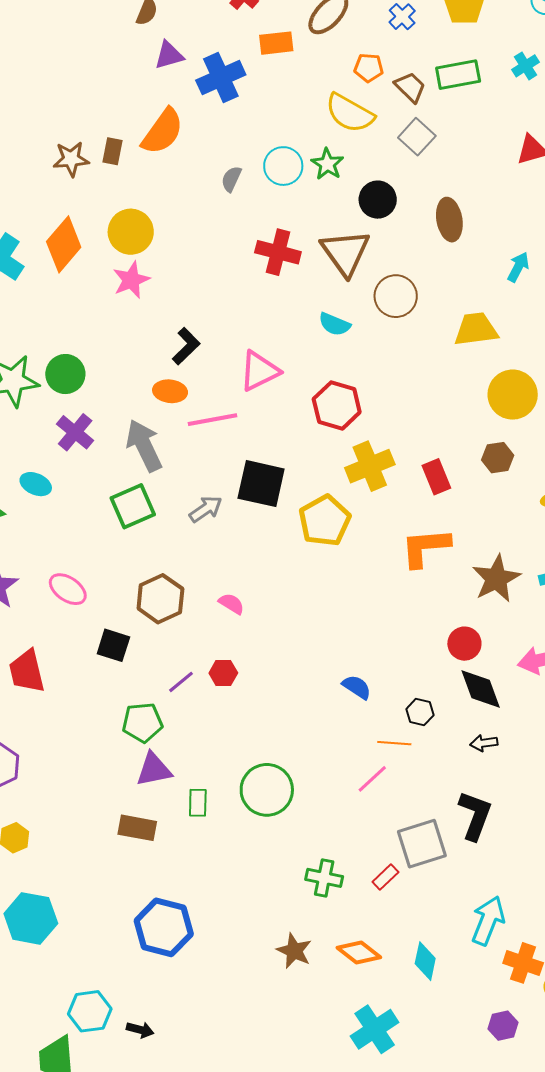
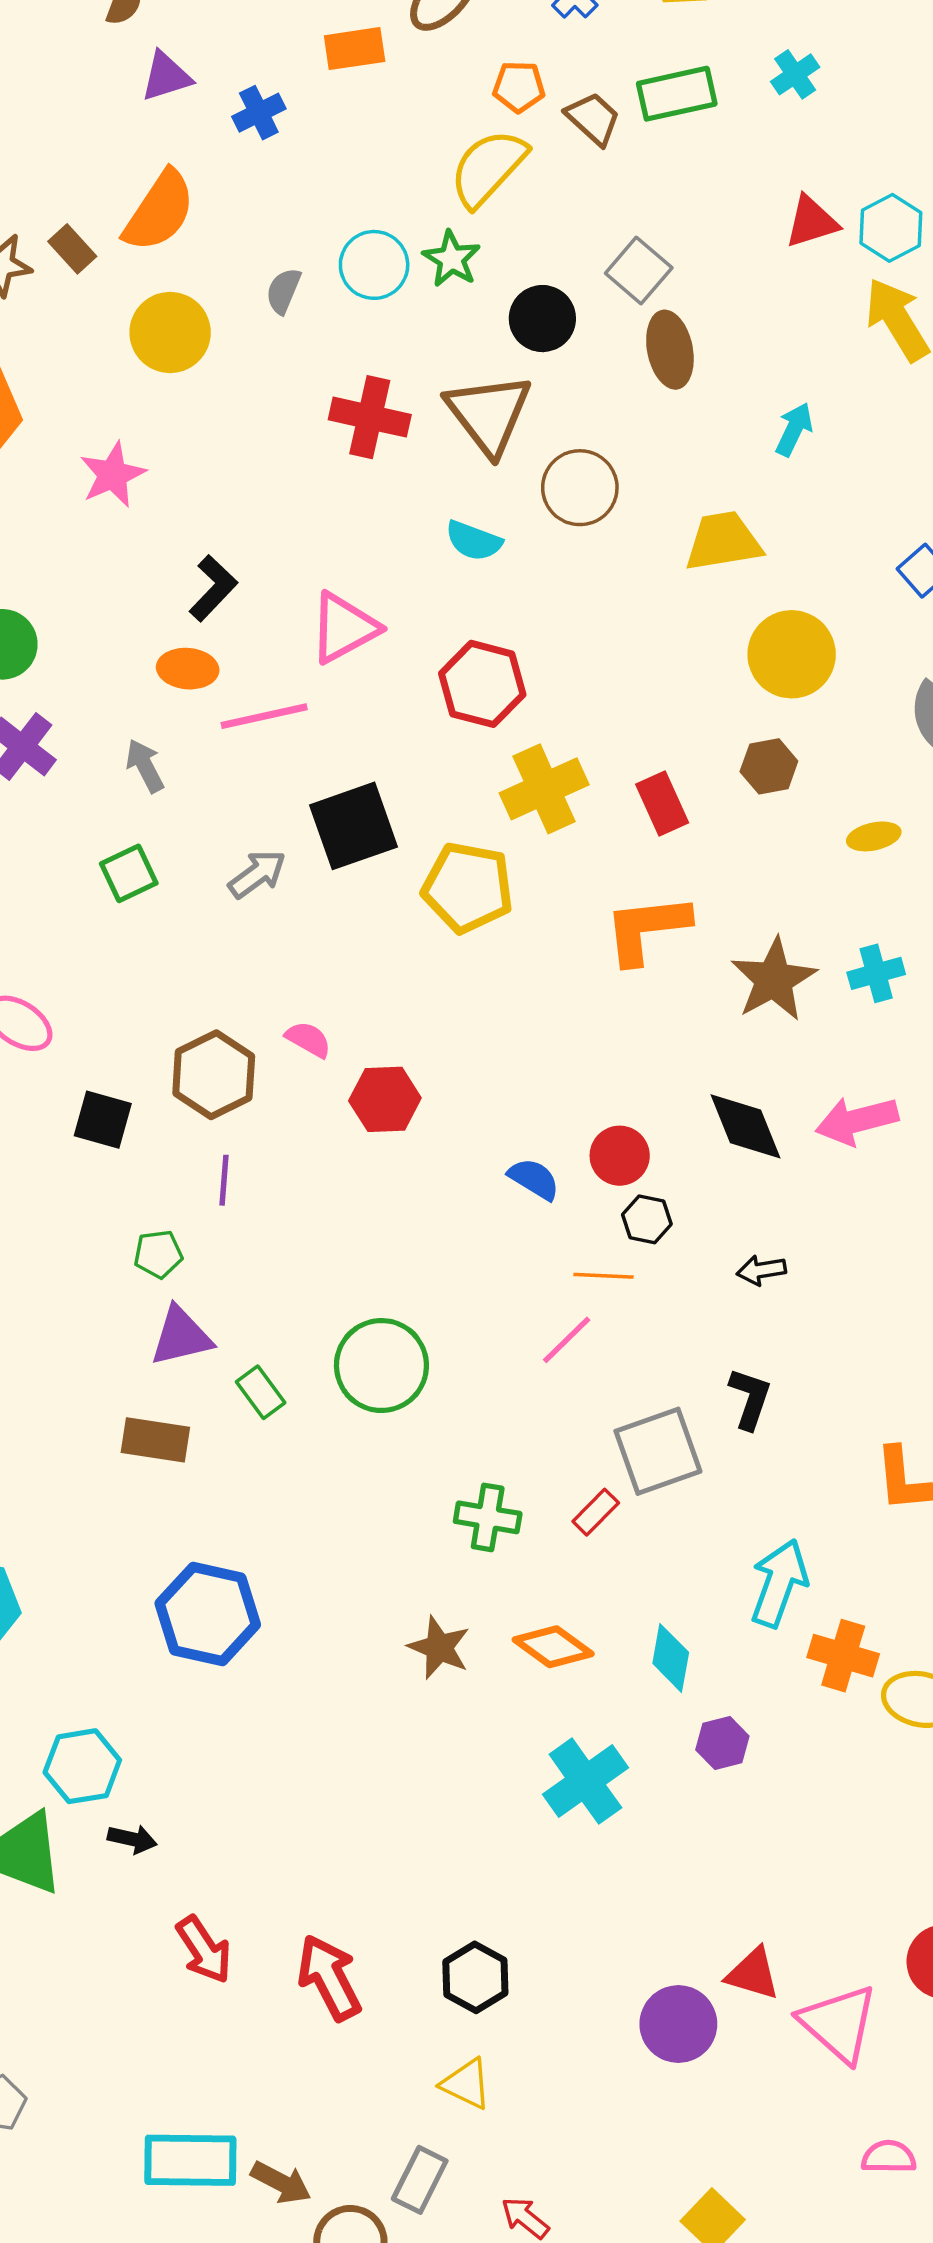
blue cross: (221, 78) -> (259, 113), size x0.6
yellow semicircle: (350, 113) -> (488, 168), turned 105
gray square: (417, 137) -> (639, 270), moved
brown rectangle: (112, 151) -> (72, 249), turned -52
yellow circle: (131, 232) -> (170, 332), moved
gray arrow: (144, 446) -> (145, 766), size x0.6
black square: (261, 484) -> (353, 826), turned -30
green square: (133, 506) -> (129, 873), size x0.7
yellow pentagon: (325, 521) -> (468, 888), turned -30
brown hexagon: (160, 599) -> (214, 1075), moved
red circle: (464, 644) -> (620, 1156), moved
red hexagon: (223, 673) -> (385, 1099), moved, size x1.4
purple line: (181, 682) -> (224, 1180), turned -44
black diamond: (481, 689) -> (745, 1126), moved
green pentagon: (142, 723) -> (158, 1254), size x0.7
green rectangle: (198, 803) -> (261, 1392), turned -36
black L-shape: (475, 815) -> (750, 1398), size x0.7
purple hexagon: (503, 1026) -> (722, 1743), moved
black arrow: (140, 1030) -> (132, 1839), moved

